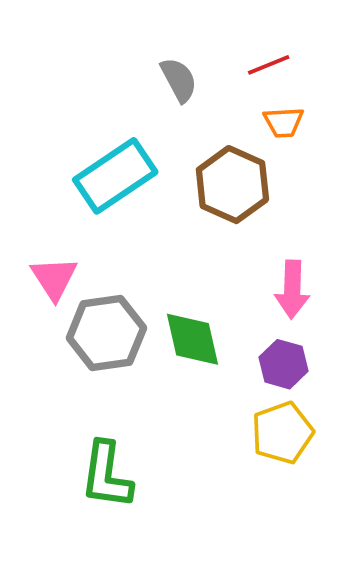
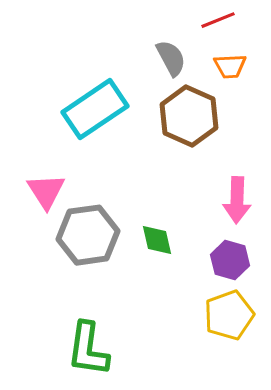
gray semicircle: (179, 80) -> (171, 58), moved
green diamond: (193, 339) -> (157, 240), size x0.7

